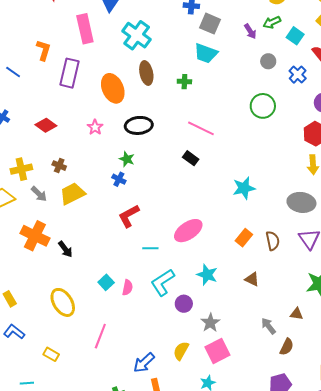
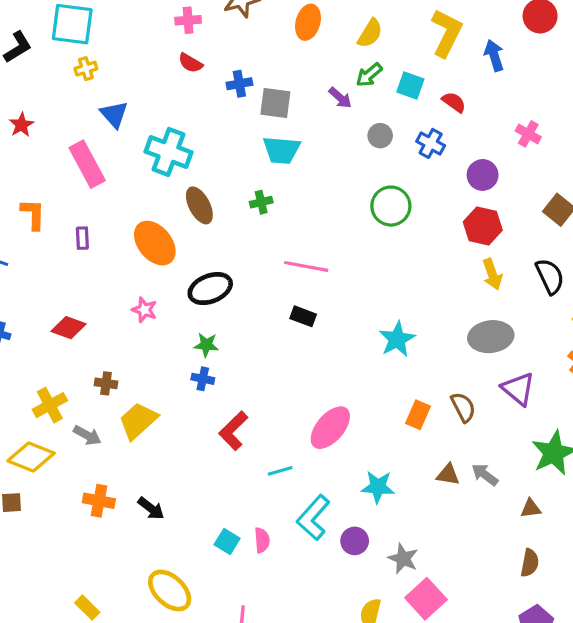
purple rectangle: (70, 73) -> (82, 238), size x0.5
orange cross: (35, 236) -> (99, 501), size x0.7
gray arrow: (268, 326) -> (485, 475), moved

